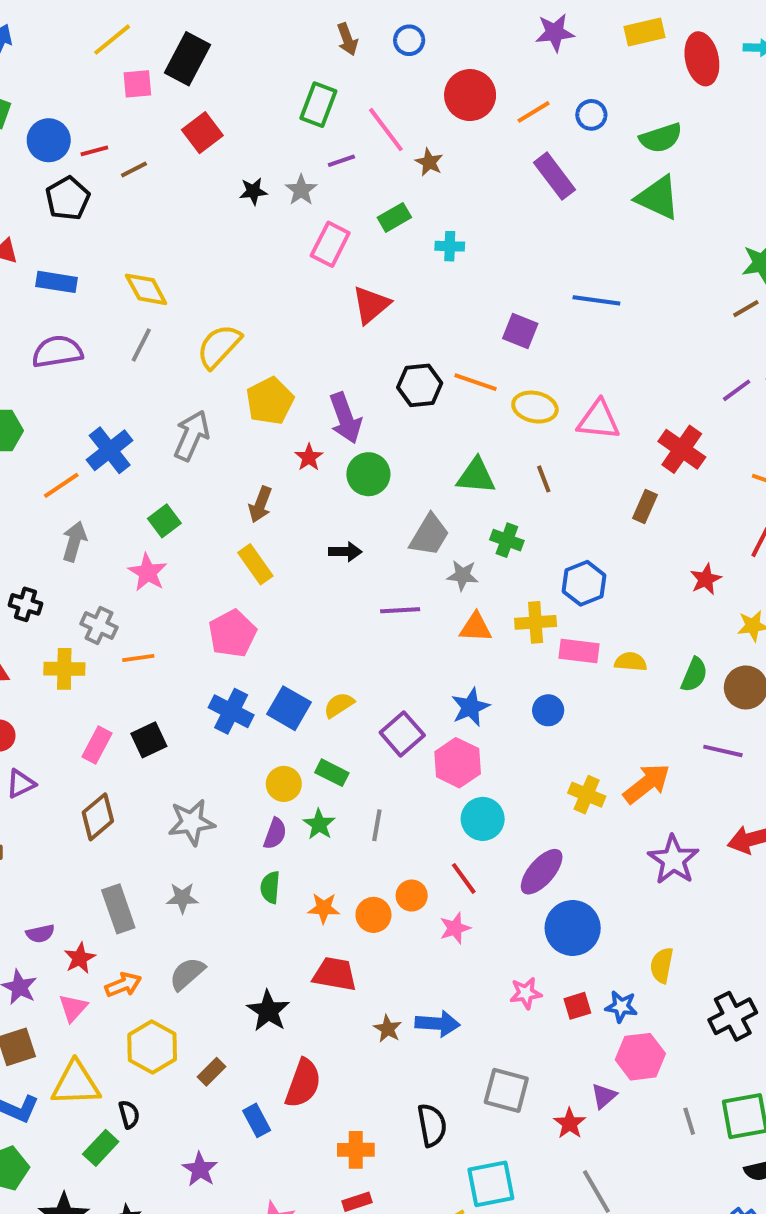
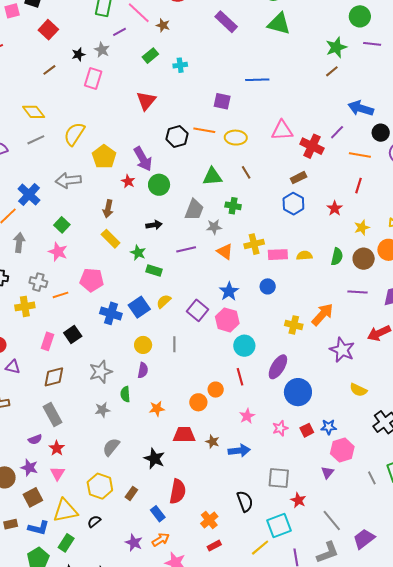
brown line: (134, 169) -> (49, 70), moved
pink rectangle: (330, 244) -> (93, 78), moved
gray line: (141, 345) -> (36, 140), turned 48
purple line: (737, 390) -> (337, 132), moved
pink triangle: (599, 420) -> (282, 130), moved
gray arrow: (192, 436) -> (68, 180), turned -110
brown rectangle: (645, 506) -> (299, 178), turned 49
blue hexagon: (584, 583) -> (293, 204), moved
orange triangle: (476, 627) -> (225, 252), turned 42
pink pentagon: (232, 634) -> (92, 280), moved, turned -30
blue square: (289, 708) -> (139, 307), turned 35
green rectangle: (332, 773) -> (154, 270), moved
purple triangle: (21, 784) -> (13, 367), turned 49
brown diamond: (98, 817) -> (54, 377), turned 35
green star: (319, 824) -> (138, 253), moved
gray line: (377, 825) -> (174, 344), moved
red line: (464, 878) -> (240, 377), turned 30
green semicircle: (270, 887) -> (125, 394), moved
orange star: (324, 908) -> (157, 409), moved
gray rectangle: (118, 909) -> (53, 414), moved
pink star: (455, 928) -> (247, 416), moved
yellow semicircle: (662, 965) -> (358, 390), moved, turned -66
orange arrow: (123, 985) -> (161, 540), moved
brown star: (388, 1029) -> (212, 442), moved
black semicircle: (129, 1114) -> (94, 521), turned -104
red star: (570, 1123) -> (298, 500), moved
green rectangle: (101, 1148) -> (66, 543), moved
orange cross: (356, 1150) -> (209, 520), turned -30

